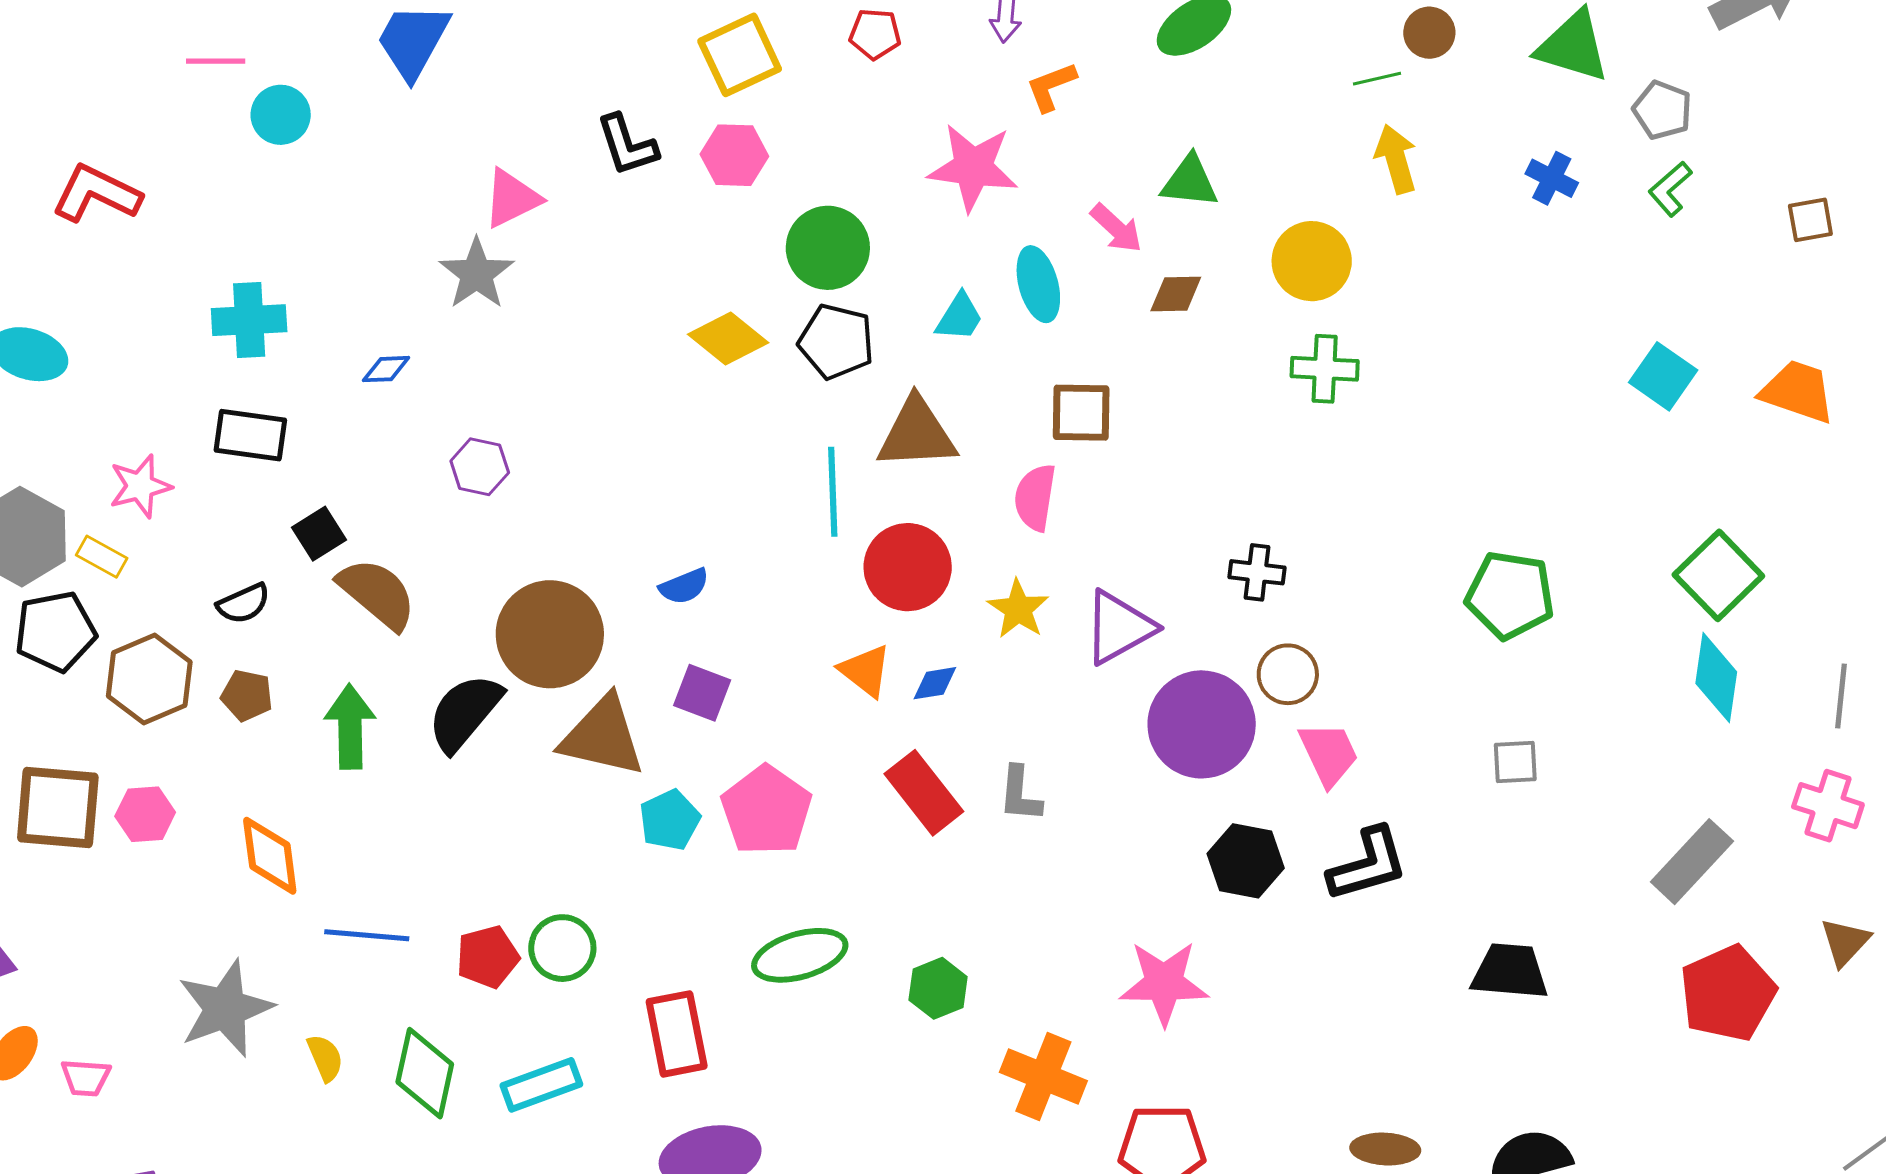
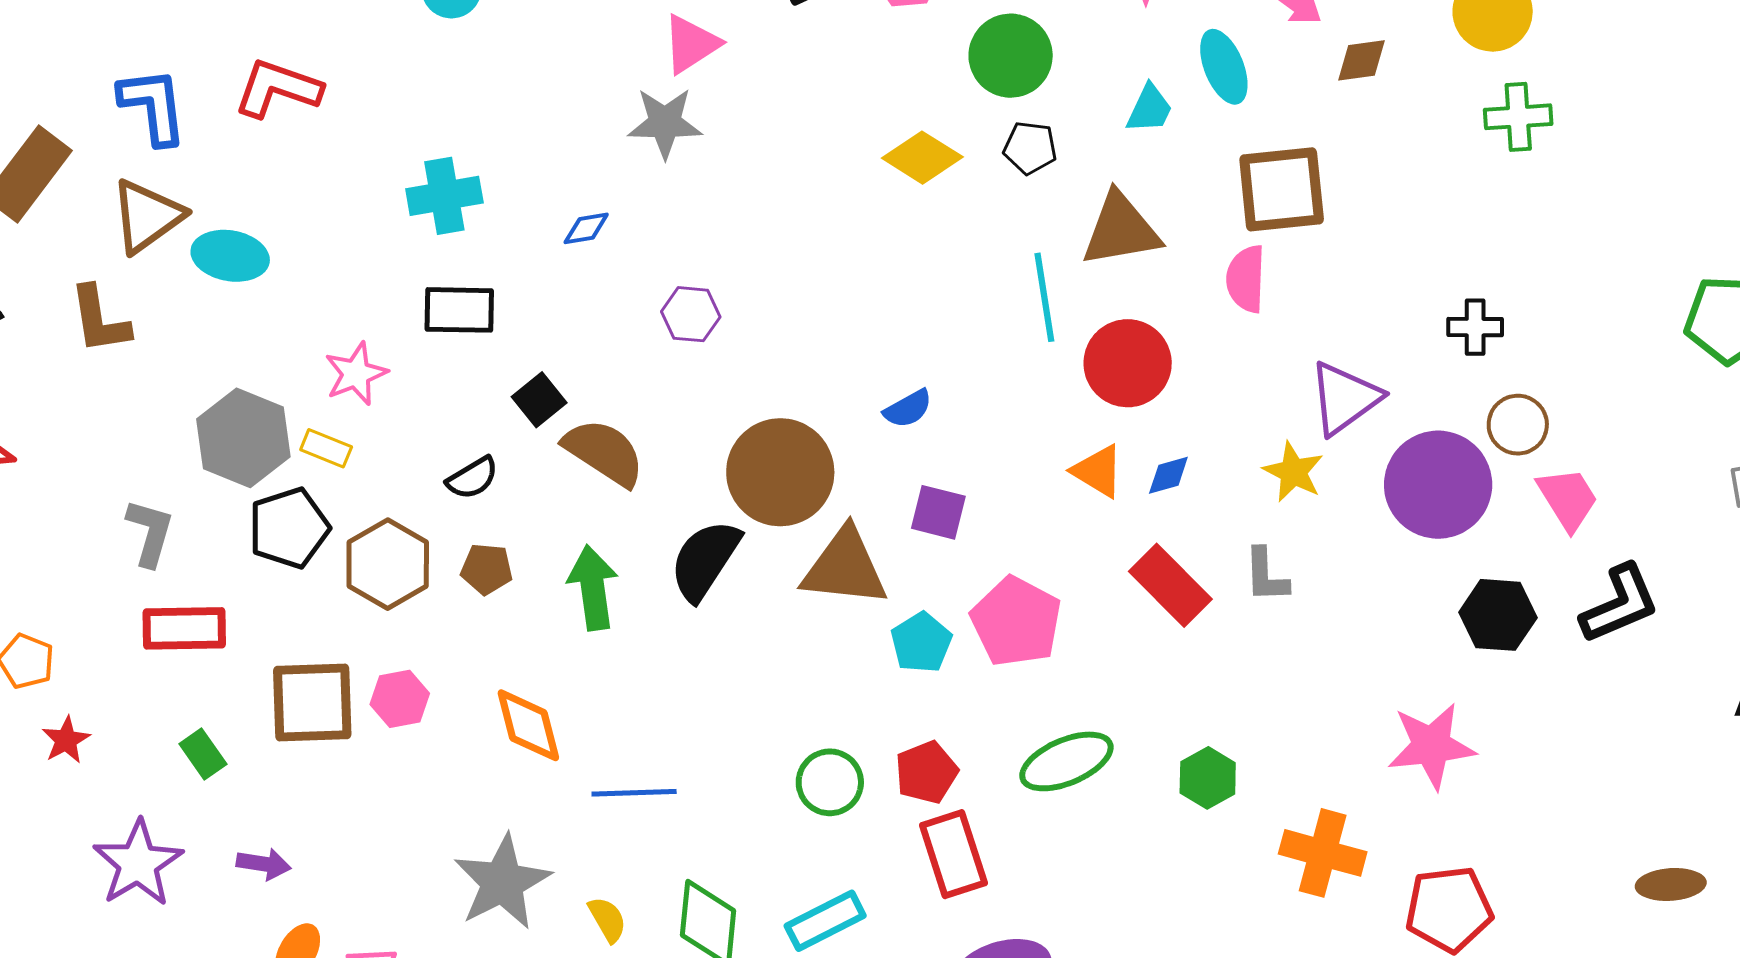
gray star: (477, 274) -> (665, 123), turned -30
black pentagon: (836, 342) -> (1030, 148), size x0.7
brown square: (1081, 413) -> (1282, 189), size x1.4
yellow star: (1018, 609) -> (1293, 472), moved
red pentagon: (488, 957) -> (926, 772), moved

